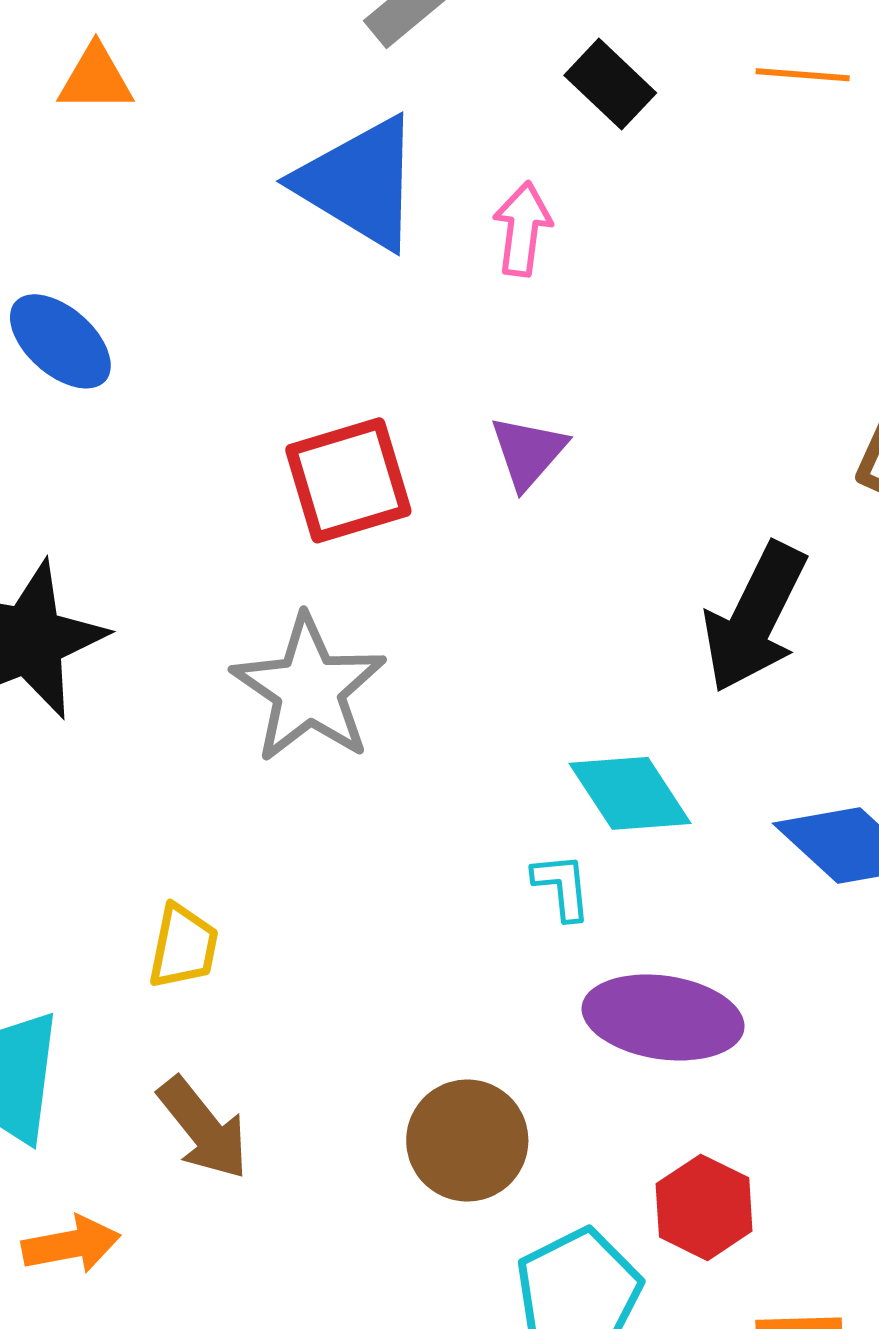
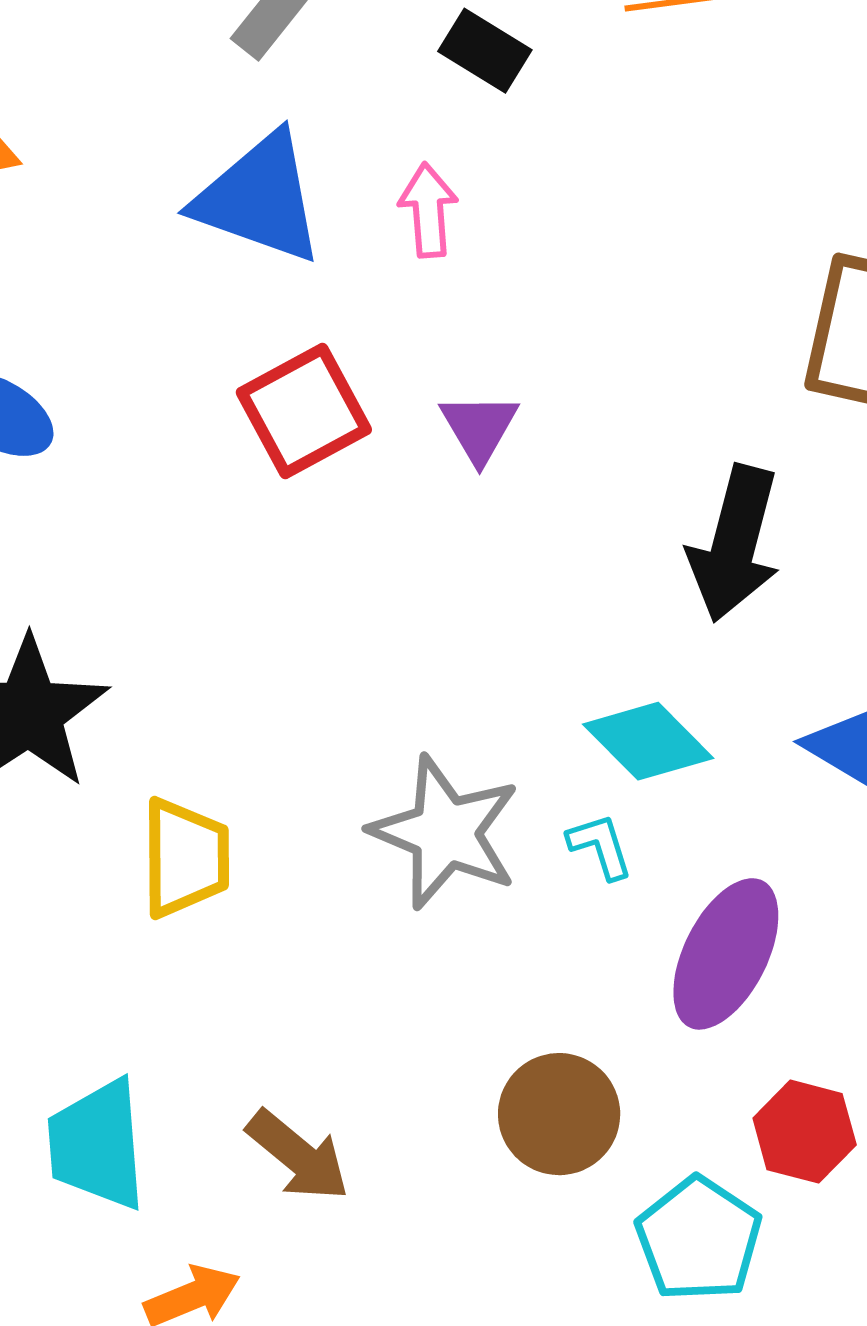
red square: (348, 480) -> (304, 411), moved
gray star: (309, 689) -> (445, 832), moved
yellow trapezoid: (183, 946) -> (185, 858), moved, size x1.4
purple ellipse: (663, 1017) -> (726, 954), turned -60

